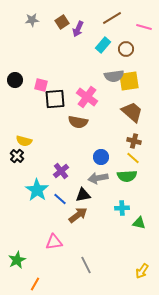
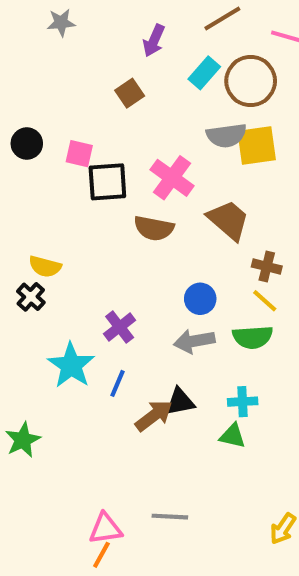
brown square: (62, 22) -> (130, 93), moved
brown circle: (126, 49) -> (251, 81), size x1.6
brown trapezoid: (132, 112) -> (228, 220), moved
black triangle: (83, 195) -> (180, 402), moved
blue line: (60, 199) -> (118, 383), turned 72
green triangle: (139, 223) -> (232, 436), moved
pink triangle: (54, 242) -> (105, 529), moved
green star: (17, 260) -> (23, 440), moved
gray line: (86, 265) -> (170, 517), turned -60
orange line: (35, 284) -> (101, 555), moved

